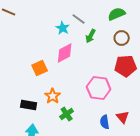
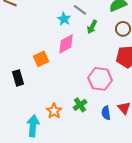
orange star: (53, 96) -> (54, 111), moved
black rectangle: (29, 105) -> (18, 78), moved, turned 63
green cross: (67, 114) -> (80, 105), moved

